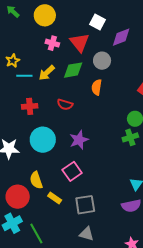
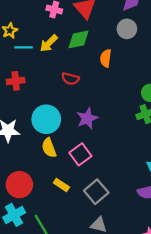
gray circle: (102, 61) -> (127, 29), moved
red cross: (30, 106) -> (16, 81), moved
yellow semicircle: (36, 180) -> (49, 148), moved
gray square: (85, 205) -> (96, 192), turned -30

